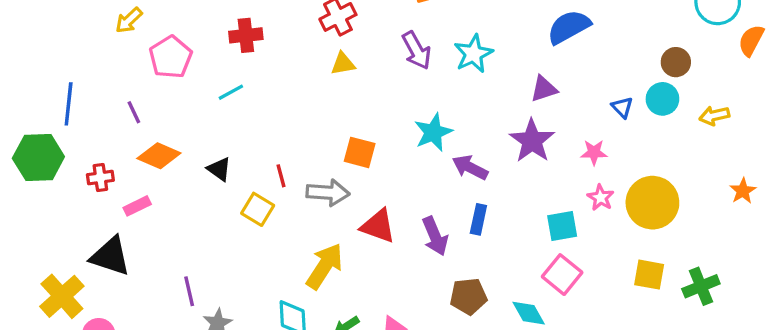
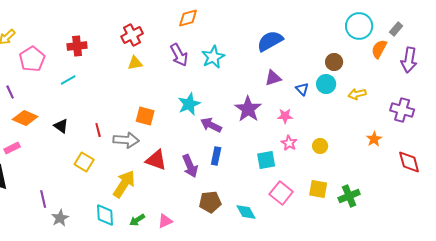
purple triangle: (544, 89) -> (273, 78), moved
yellow circle: (652, 203) -> (320, 146), size x0.5
yellow square: (258, 209) -> (84, 162), moved
pink square: (562, 275) -> (281, 193), moved

